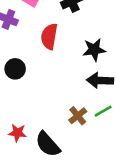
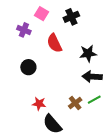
red semicircle: (49, 36) -> (54, 43), turned -36
red star: (17, 133) -> (39, 104), moved

